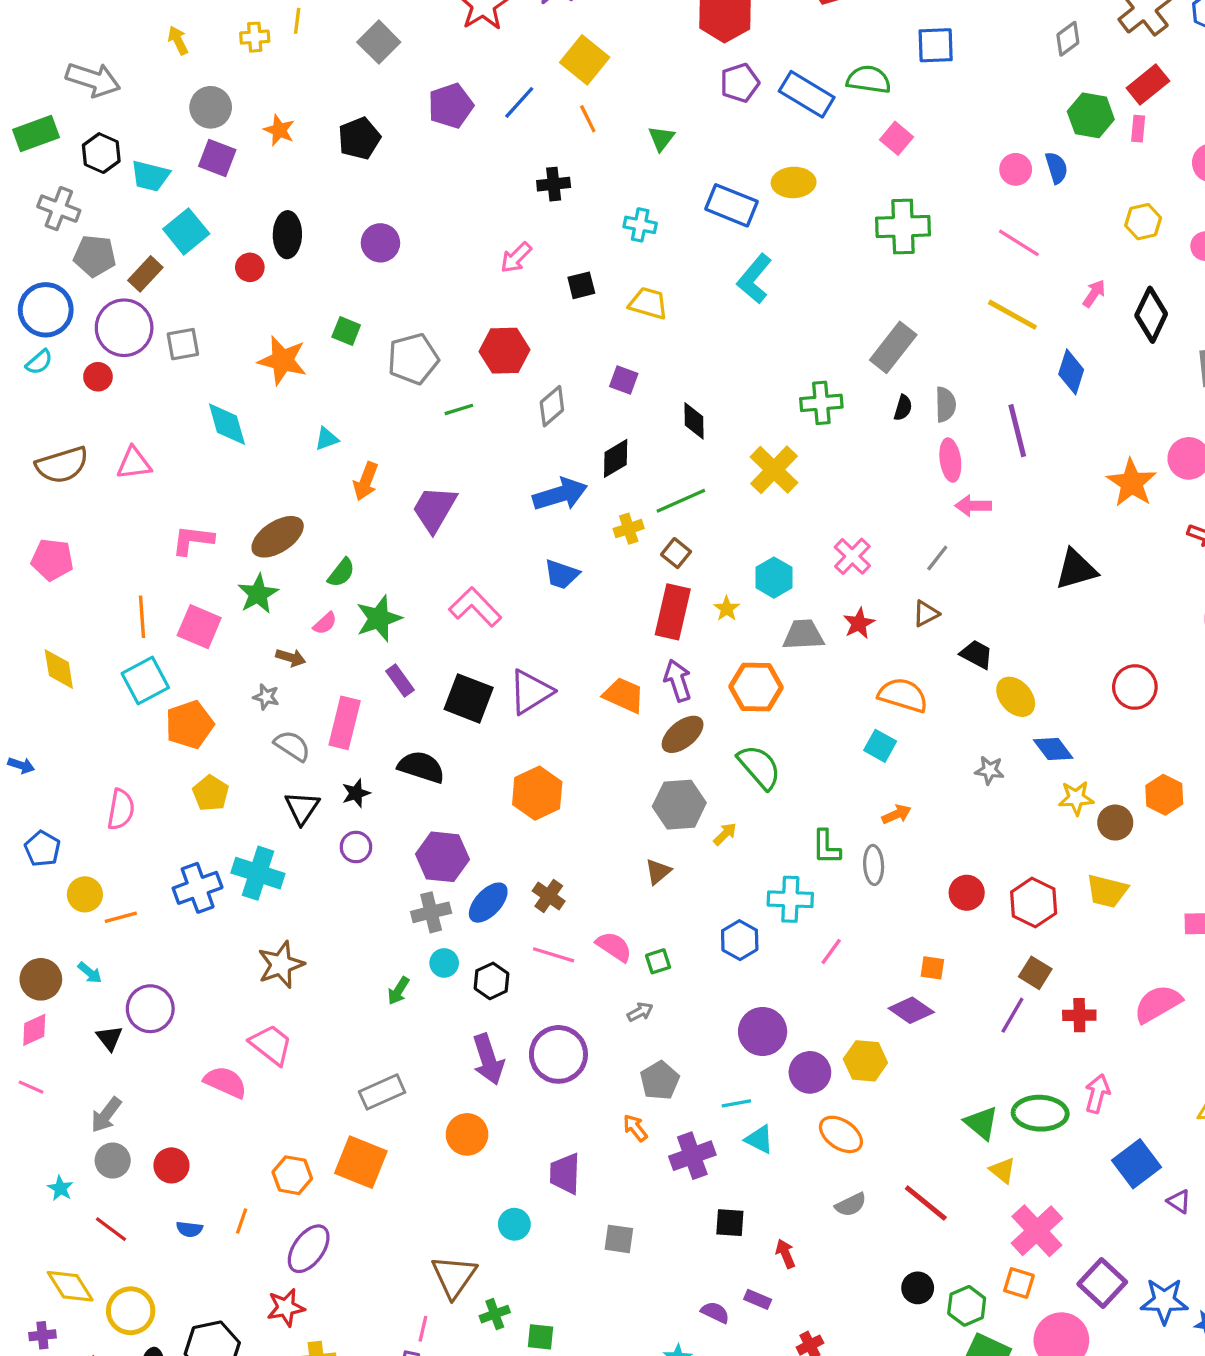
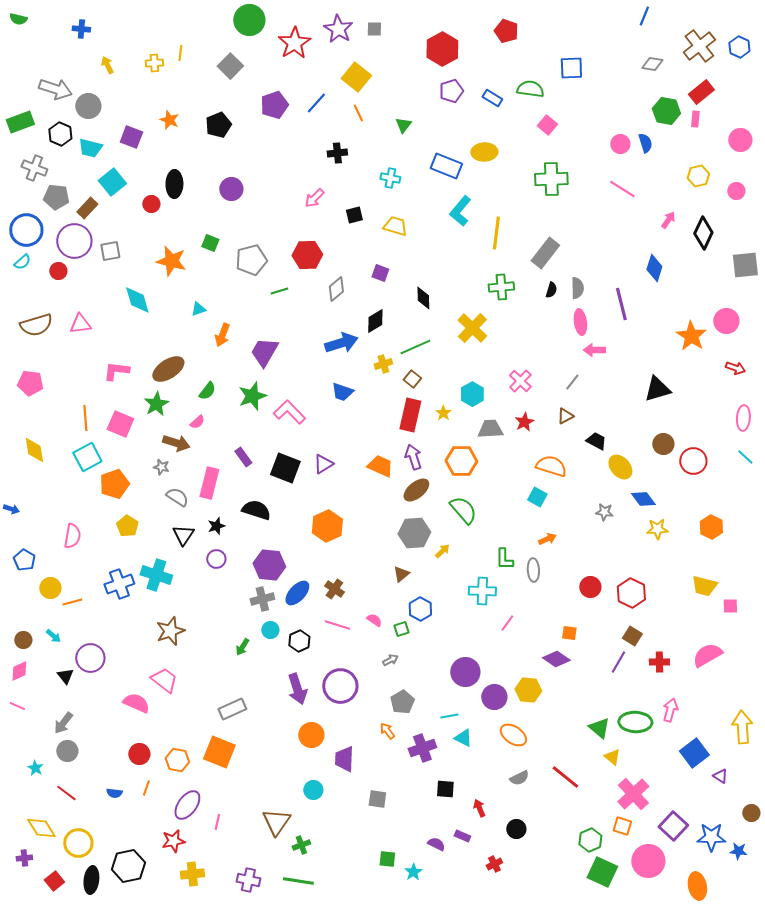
gray diamond: (1068, 39) -> (652, 64), turned 45
blue rectangle: (807, 94) -> (492, 98), size x0.6
gray circle: (211, 107) -> (88, 106), moved
yellow line: (1012, 315) -> (496, 233), moved, turned 68
green star: (379, 618) -> (252, 396), moved
brown arrow: (291, 658) -> (176, 443), size x1.5
purple triangle: (531, 692) -> (323, 464), size x0.7
brown circle: (1115, 823) -> (663, 444), moved
yellow trapezoid: (1107, 891) -> (704, 586), moved
blue hexagon: (740, 940) -> (420, 609), moved
pink semicircle: (614, 947) -> (374, 620), size x0.7
brown circle: (41, 979) -> (23, 640), size x0.7
orange circle: (467, 1134) -> (311, 735), moved
red circle: (171, 1165) -> (139, 754), moved
black circle: (918, 1288) -> (516, 829), moved
pink line: (423, 1329) -> (217, 822), moved
green square: (540, 1337) -> (387, 859), moved

